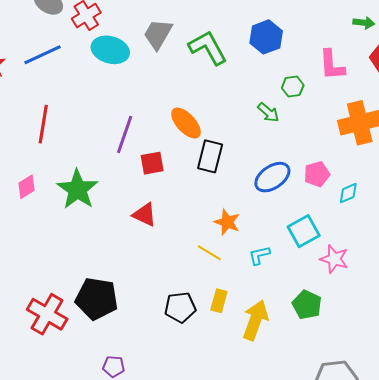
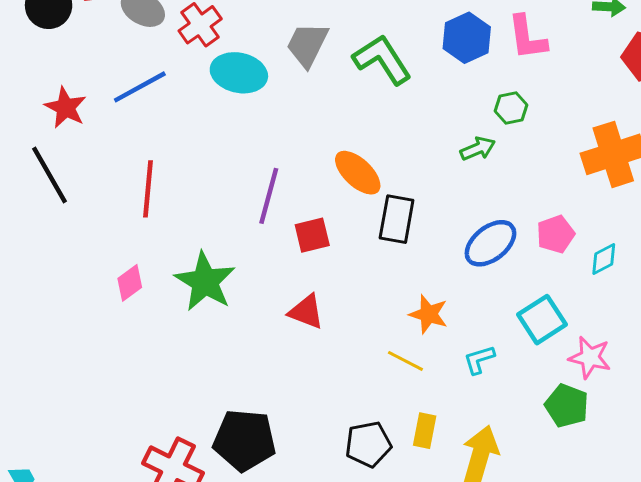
pink L-shape: (332, 65) -> (527, 38), moved
green arrow: (268, 112) -> (478, 149), turned -60
green pentagon: (307, 305) -> (567, 406), moved

